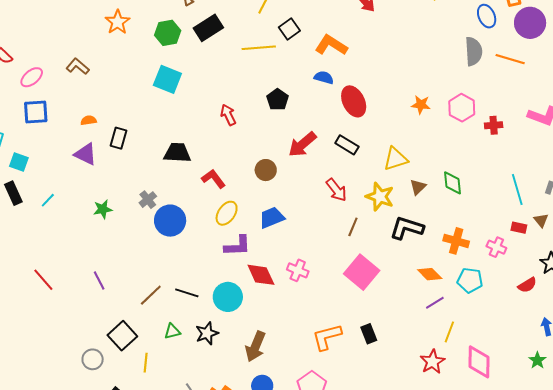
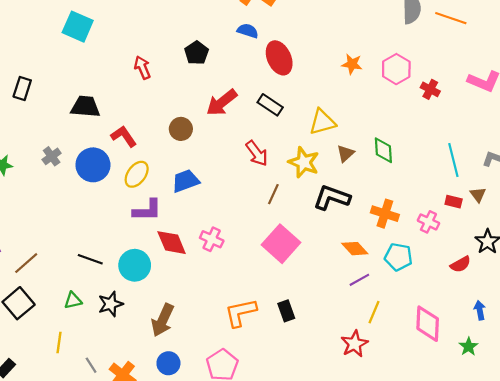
red cross: (494, 125) -> (430, 89), turned 30
blue circle: (170, 221) -> (93, 165), moved
brown line: (151, 295) -> (26, 263), moved
pink diamond: (479, 362) -> (428, 324), moved
yellow line: (146, 363) -> (59, 343), moved

